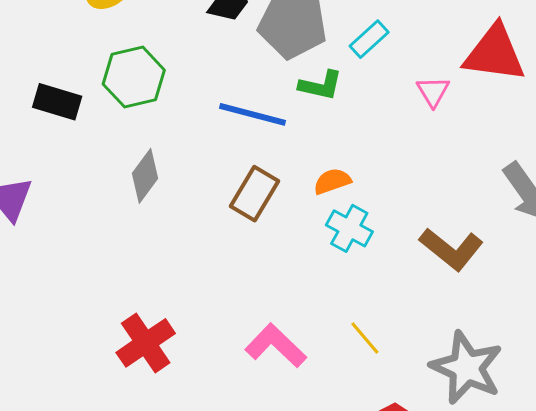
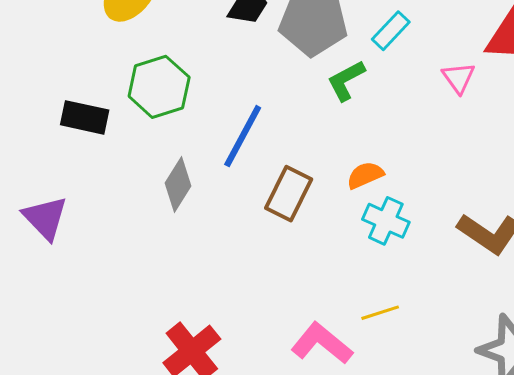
green L-shape: (321, 85) -> (346, 81), turned 144
blue line: (252, 114) -> (243, 136), moved, turned -72
yellow line: (365, 338) -> (380, 313), moved, turned -63

